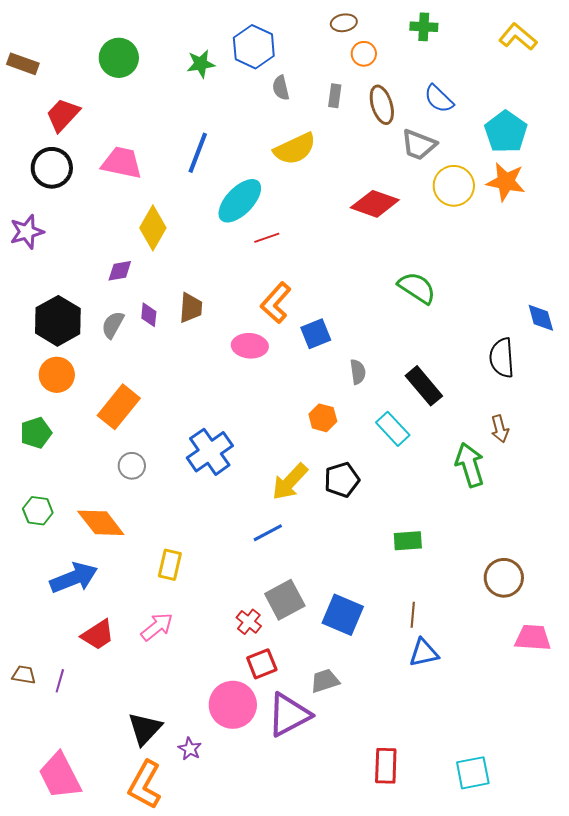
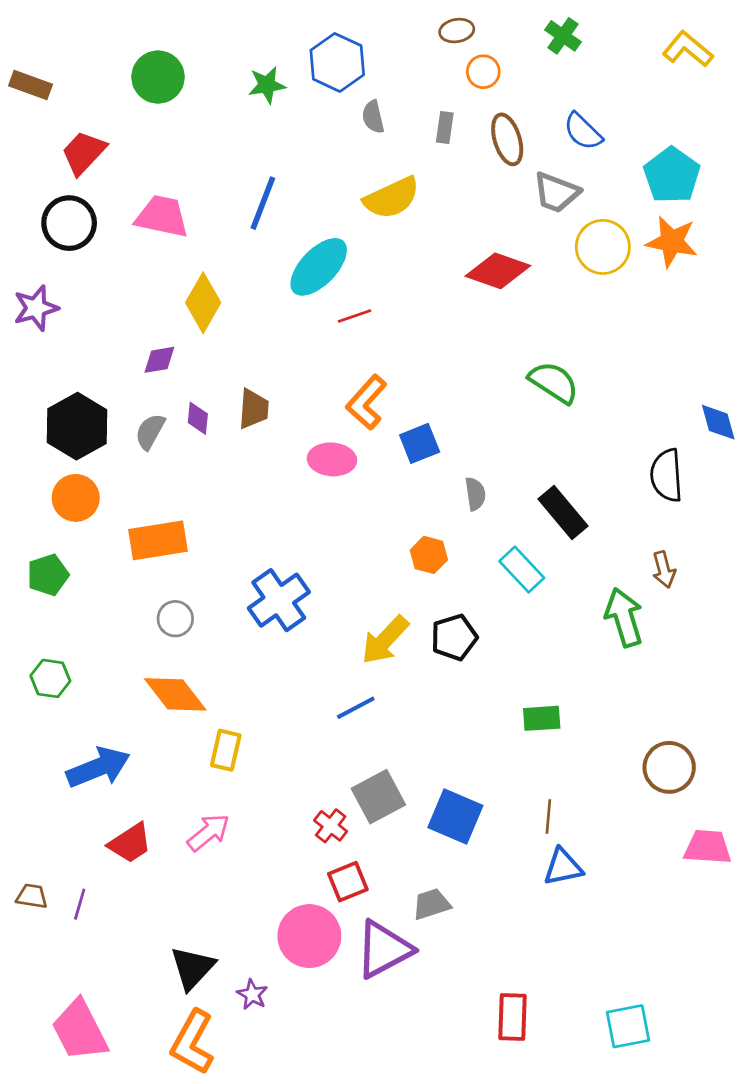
green cross: (424, 27) -> (563, 36), turned 32
orange rectangle: (119, 407) -> (158, 540), turned 42
orange diamond: (101, 523) -> (175, 694), moved

